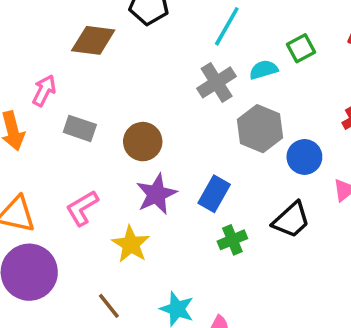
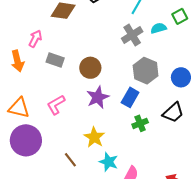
gray hexagon: (260, 129) -> (146, 71), moved
yellow star: (131, 244) -> (94, 137), moved

